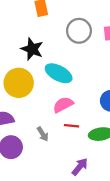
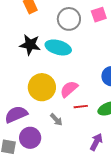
cyan ellipse: (59, 73) -> (58, 47), moved
yellow circle: (19, 83) -> (42, 87), moved

